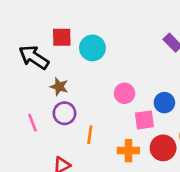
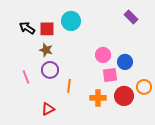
red square: (62, 37) -> (47, 29), moved
black arrow: (34, 57) -> (27, 28), size x0.7
pink circle: (124, 93) -> (103, 55), moved

